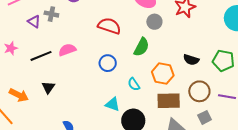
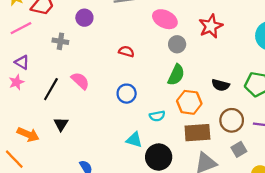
purple triangle: (34, 21) -> (22, 62), moved
red semicircle: (109, 26) -> (126, 52), size x0.6
green semicircle: (141, 47) -> (176, 75), moved
pink semicircle: (67, 50) -> (80, 81), turned 66
black line: (41, 56) -> (51, 89), turned -35
cyan semicircle: (134, 84) -> (157, 116), turned -64

